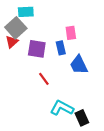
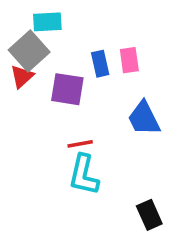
blue rectangle: (61, 48) -> (100, 64), moved
red line: (44, 79) -> (80, 144), turned -64
cyan L-shape: (62, 108) -> (84, 175), moved, turned -105

